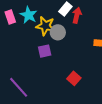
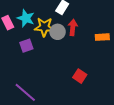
red arrow: (77, 15) -> (73, 27), moved
purple square: (45, 51) -> (26, 46), moved

